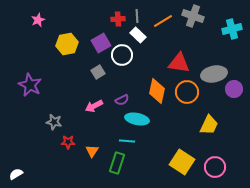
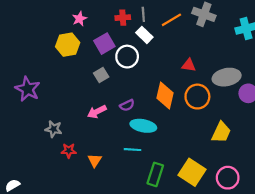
pink star: (38, 20) -> (80, 19), moved
red triangle: (179, 63) -> (189, 65), size x0.6
green rectangle: (117, 163) -> (155, 174), moved

